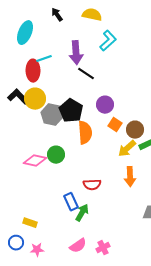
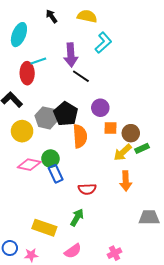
yellow circle: (35, 99) -> (22, 131), moved
orange square: (115, 125) -> (110, 128), turned -32
blue rectangle: (71, 202) -> (56, 174), moved
yellow rectangle: (30, 223) -> (44, 228), moved, size x1.6
pink cross: (103, 248) -> (115, 253), moved

